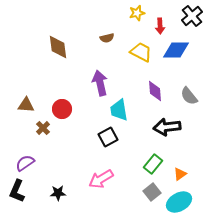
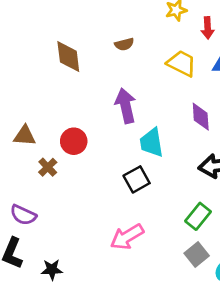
brown semicircle: (107, 38) -> (124, 44), moved
purple semicircle: (25, 163) -> (23, 215), turned -120
black star: (58, 193) -> (52, 270), moved

